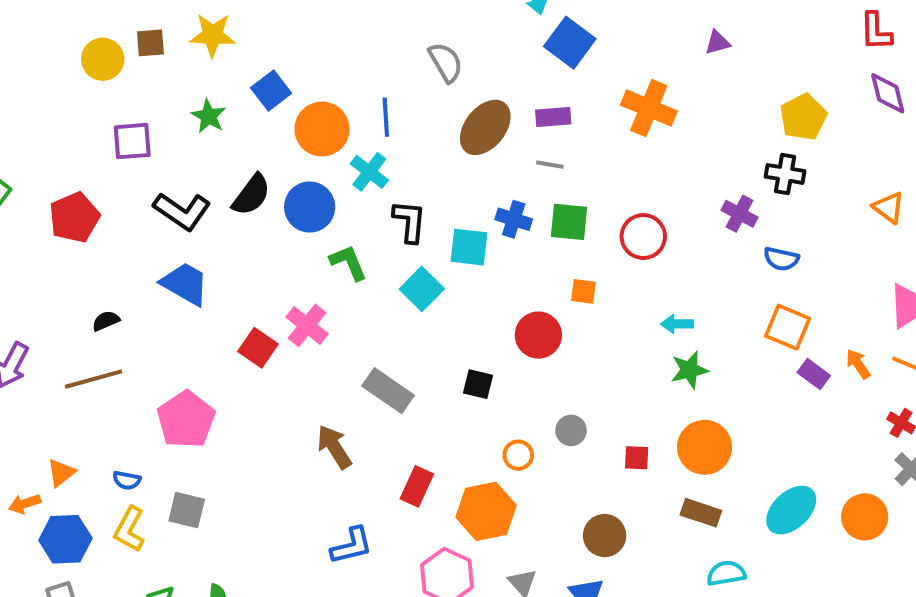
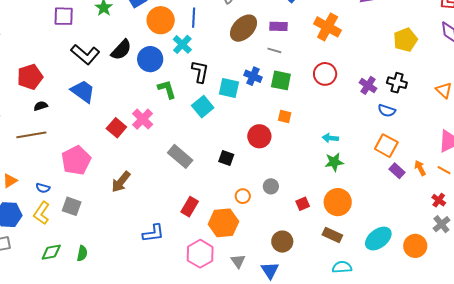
black cross: (785, 174) -> (397, 83), moved
red pentagon: (74, 217) -> (30, 77), moved
red circle: (643, 237) -> (325, 74), moved
brown arrow: (334, 447) -> (121, 182), moved, turned -115
red square: (637, 458) -> (303, 204), turned -32

